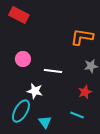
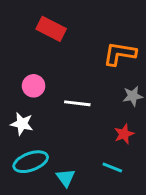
red rectangle: (19, 15) -> (51, 29), moved
white star: (35, 91) -> (22, 124), moved
cyan ellipse: (21, 111) -> (31, 162), turned 40

